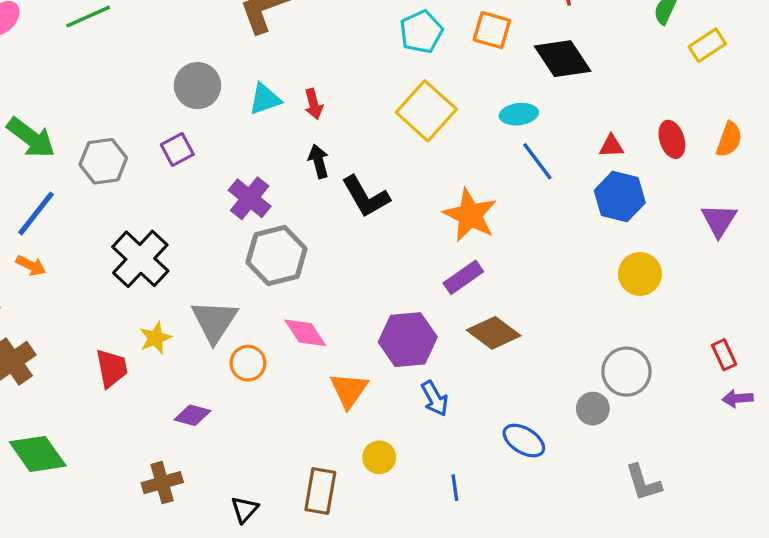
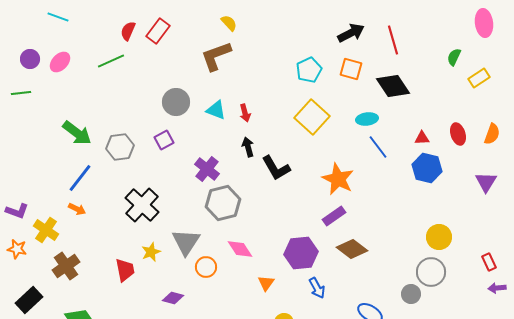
cyan triangle: (265, 99) -> (216, 110), turned 40
yellow circle: (640, 274) -> (439, 237), moved
orange triangle: (349, 390) -> (266, 283), size x0.7

